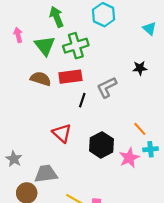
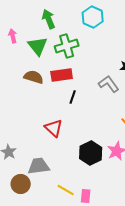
gray L-shape: (107, 87) -> (109, 84), moved, turned 80
black hexagon: (101, 145) -> (91, 153), moved

